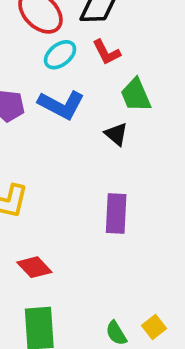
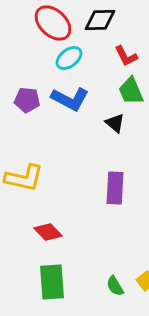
red L-shape: (106, 52) -> (126, 56), moved

